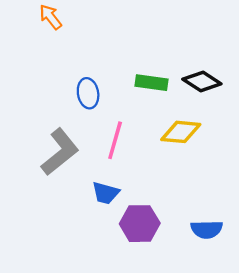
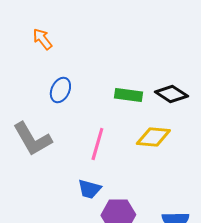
blue ellipse: (88, 93) -> (60, 90), moved, turned 35
gray L-shape: (60, 152) -> (32, 139), moved, turned 99

